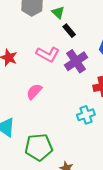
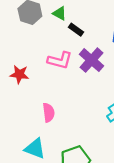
pink semicircle: (34, 92) -> (49, 113), moved, turned 144

